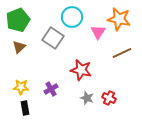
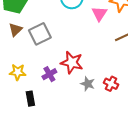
gray square: (53, 38) -> (40, 34), moved, turned 30
red star: (81, 70) -> (72, 62), moved
black rectangle: (25, 108) -> (30, 99), moved

